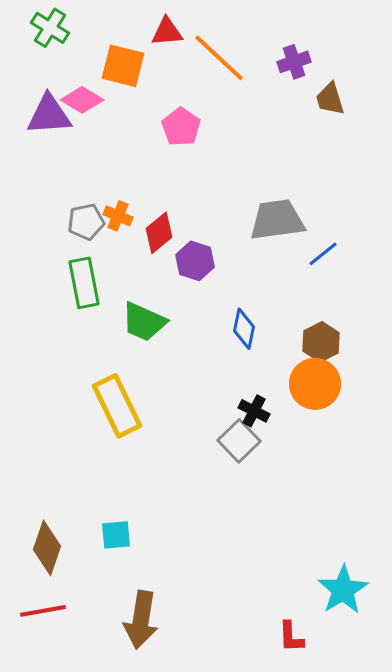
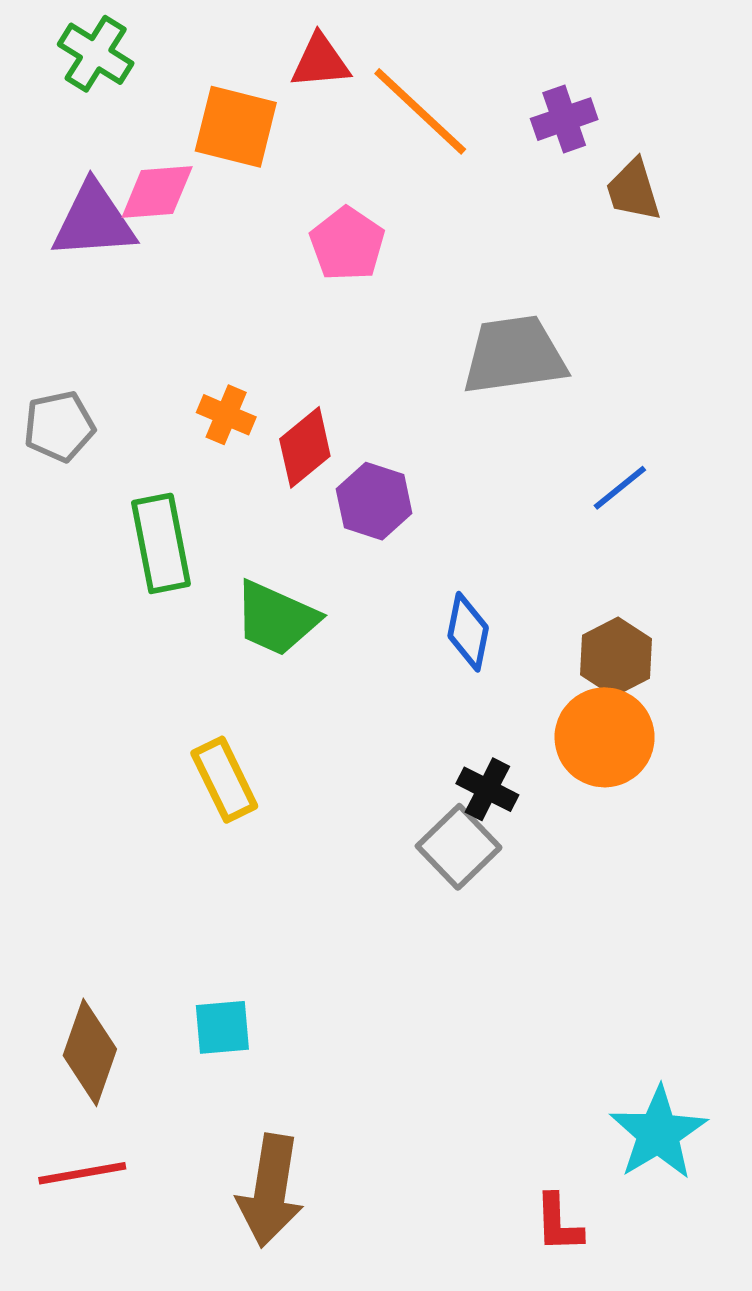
pink diamond: (82, 100) -> (157, 192), turned -36
gray trapezoid: (277, 220) -> (514, 355), moved
gray pentagon: (86, 222) -> (59, 426), moved
yellow rectangle: (117, 406) -> (224, 780), size x0.7

